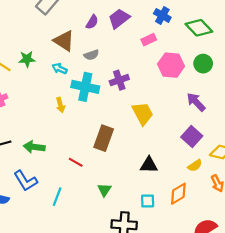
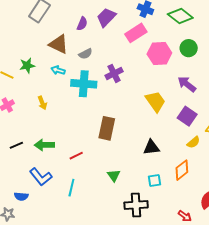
pink rectangle: (149, 40) -> (136, 33), size x1.5
yellow arrow: (60, 105) -> (42, 103), moved
yellow trapezoid: (143, 113) -> (155, 101), moved
red line: (76, 162) -> (76, 156), moved, turned -48

